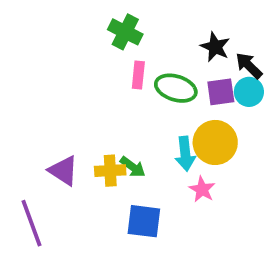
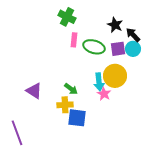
yellow cross: (110, 171) -> (65, 105), moved
pink star: (202, 189) -> (104, 94), moved
purple line: (31, 223) -> (17, 133), moved

